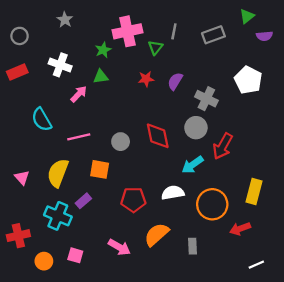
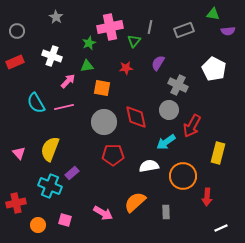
green triangle: (247, 16) -> (213, 14), turned 48
purple semicircle: (175, 81) -> (158, 63), moved
pink line: (79, 137) -> (64, 107), moved
gray circle: (121, 142) -> (104, 122), size x1.6
orange square: (100, 169) -> (102, 88), moved
yellow rectangle: (254, 191) -> (218, 153), moved
red pentagon: (133, 200) -> (113, 155), moved
red arrow: (240, 229) -> (207, 197), turned -66

